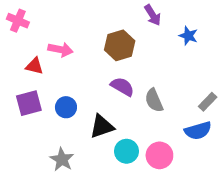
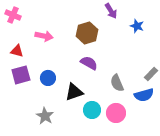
red triangle: (34, 66) -> (17, 51), moved
gray semicircle: (154, 100) -> (117, 83), moved

